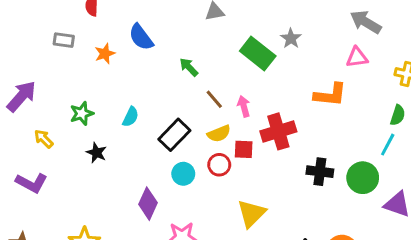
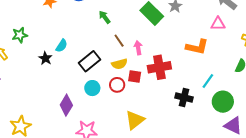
green star: (82, 113) -> (20, 35), moved
cyan line: (388, 145) -> (208, 81), moved
black star: (97, 153) -> (45, 58), moved
green circle: (363, 178) -> (223, 102), moved

